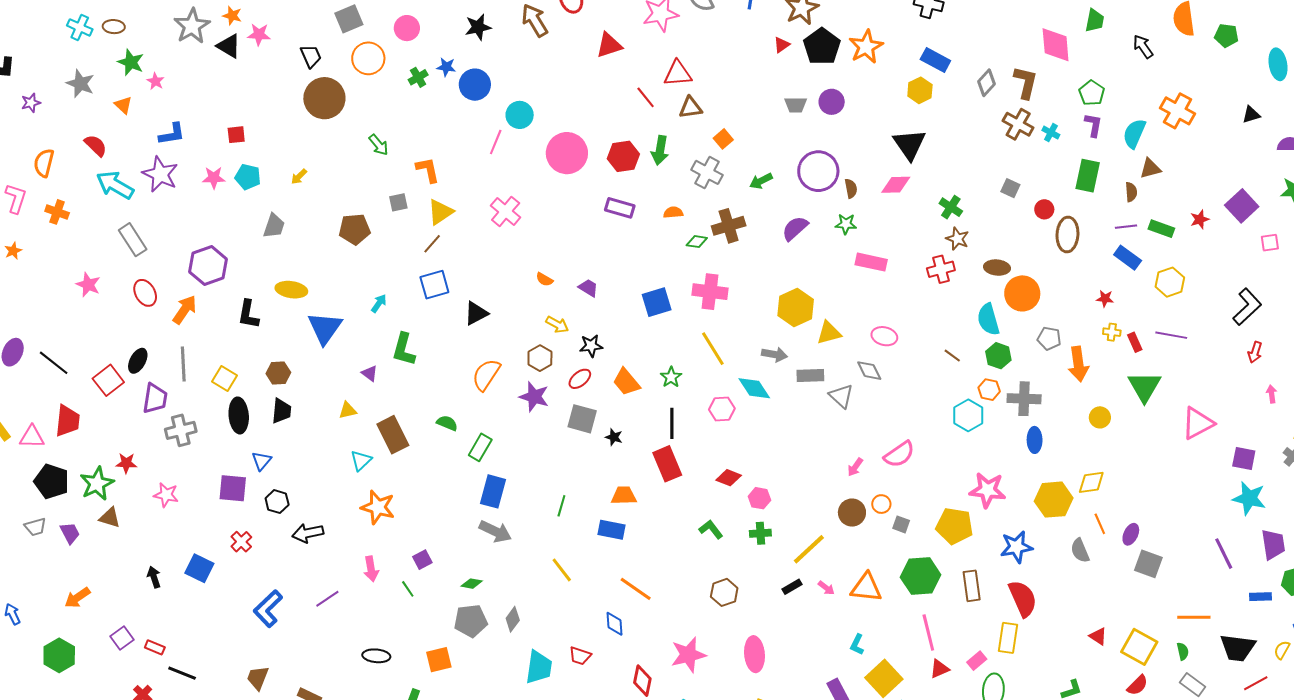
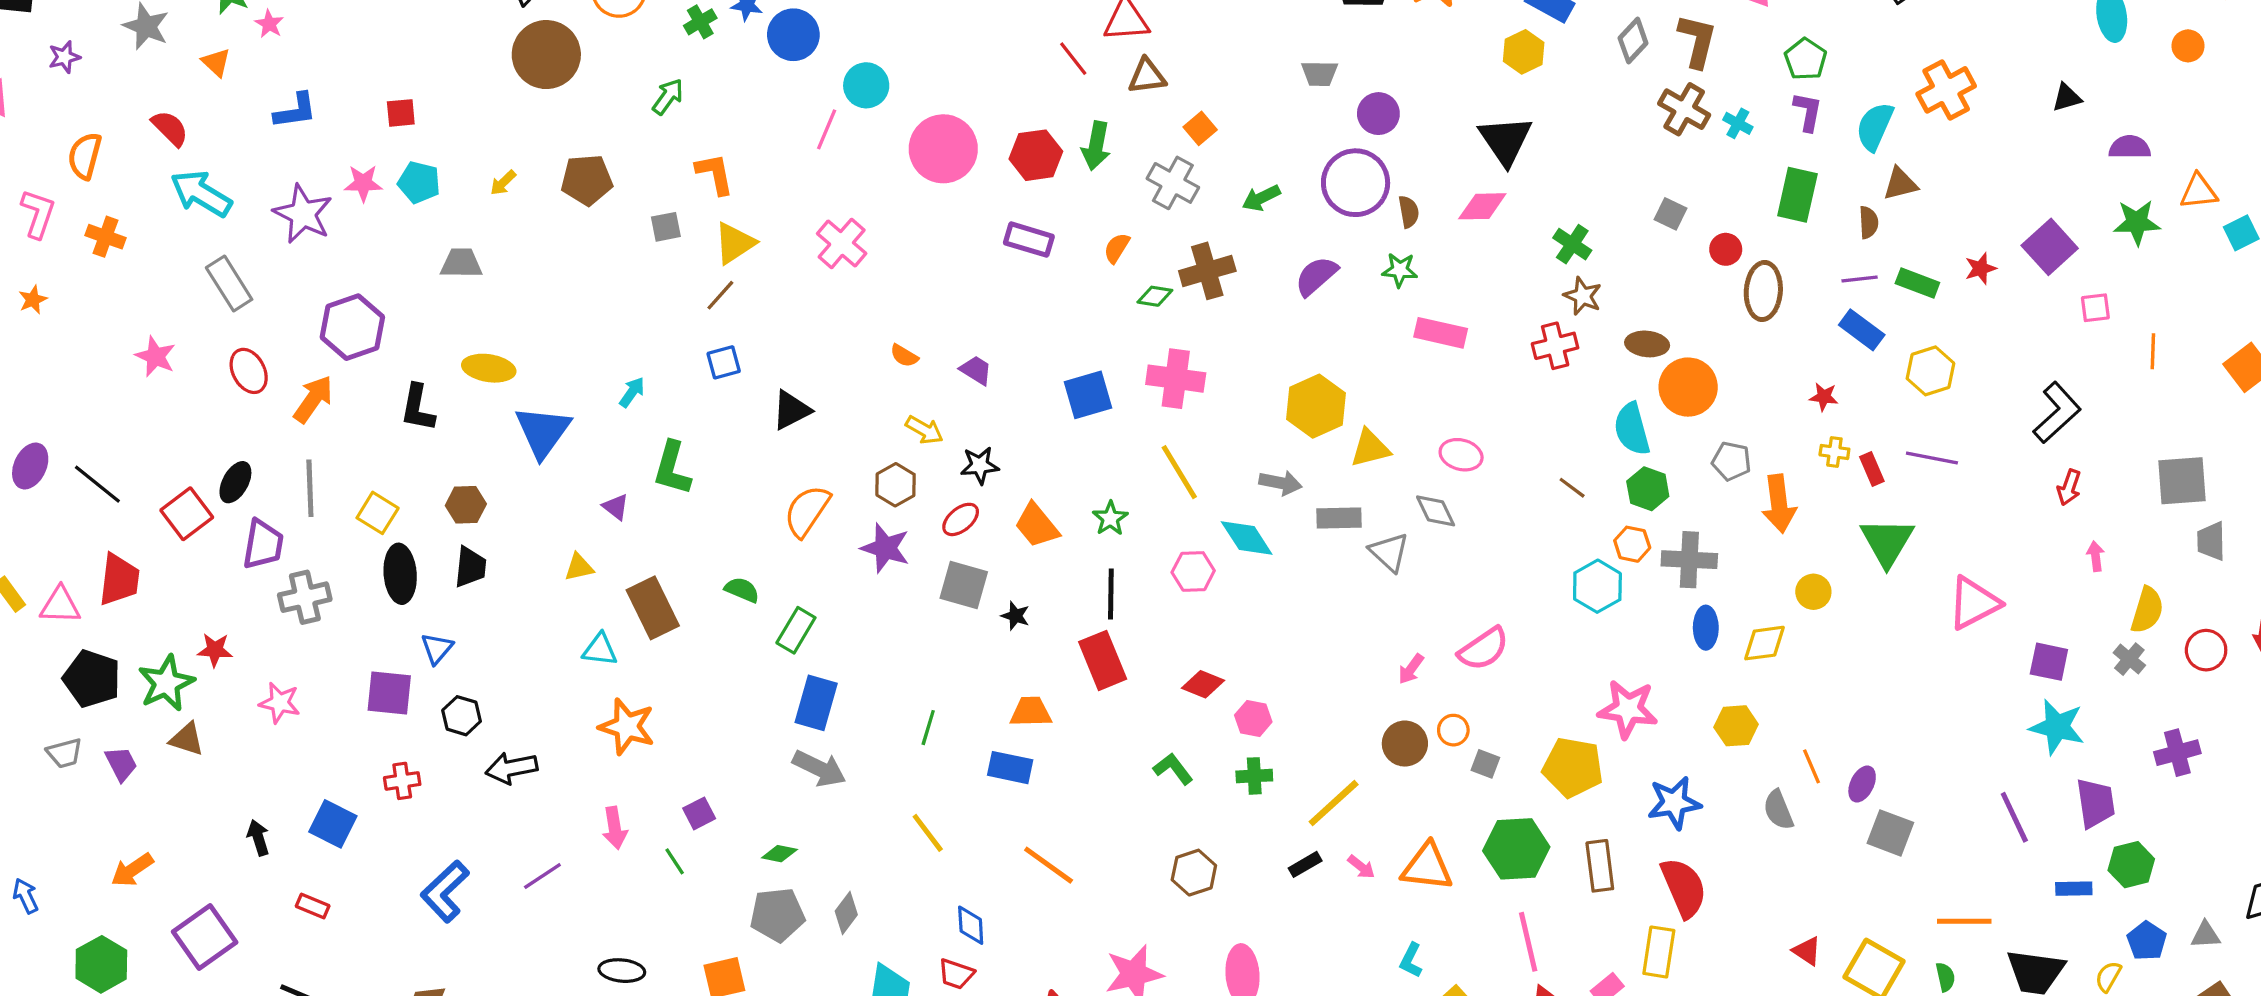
purple circle: (832, 102) -> (1378, 114), moved
orange cross: (1178, 111) -> (1946, 90), turned 32
green arrow: (379, 145) -> (668, 97), moved, turned -105
purple star: (160, 174) -> (303, 214), moved
orange semicircle: (673, 212) -> (1117, 248), turned -54
gray trapezoid: (274, 226) -> (461, 263), turned -108
brown pentagon: (355, 229) -> (587, 180), moved
blue square: (434, 285) -> (724, 362), size x0.7
cyan triangle: (361, 460) -> (600, 650), turned 50
yellow diamond: (1091, 482) -> (1765, 643), moved
yellow hexagon: (1054, 500) -> (1736, 726), size x0.7
red cross: (241, 542) -> (402, 781), turned 35
blue diamond: (614, 624) -> (971, 925), moved
purple square: (122, 638) -> (205, 937), size x1.6
red rectangle: (155, 647) -> (313, 906), moved

